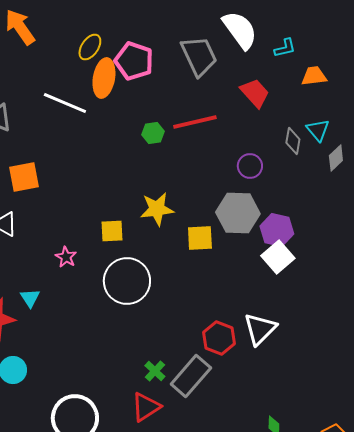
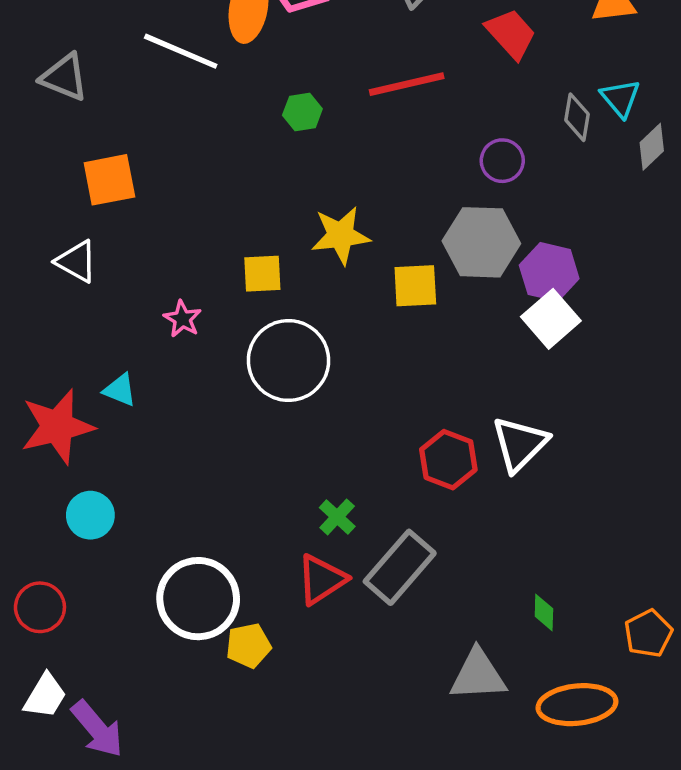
green hexagon: (153, 133) -> (302, 112), moved
cyan triangle: (30, 298) -> (120, 390), turned -35
gray rectangle: (191, 376) -> (400, 567), moved

